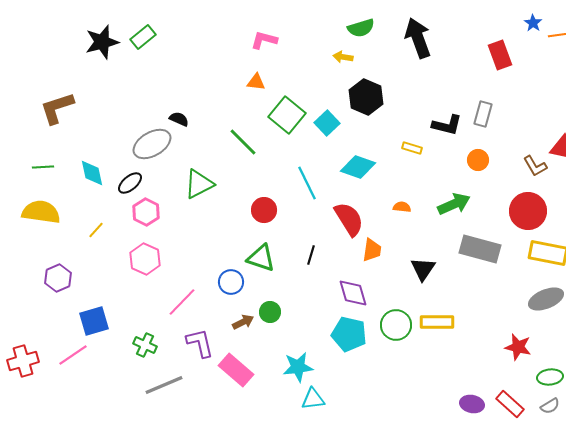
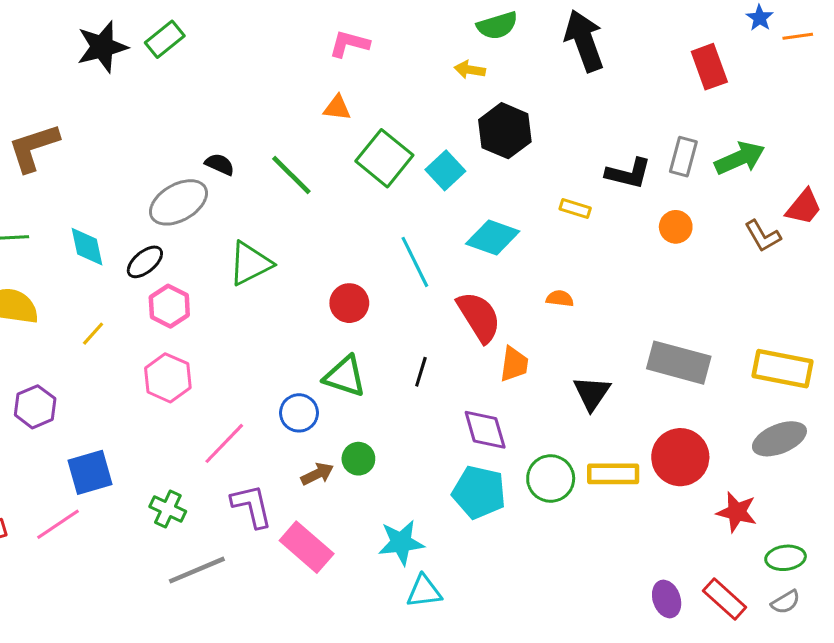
green line: (243, 142) -> (291, 175), moved
green arrow: (454, 204) -> (740, 158), moved
red circle: (528, 211) -> (680, 457), moved
purple ellipse: (472, 404) -> (667, 599), turned 60

